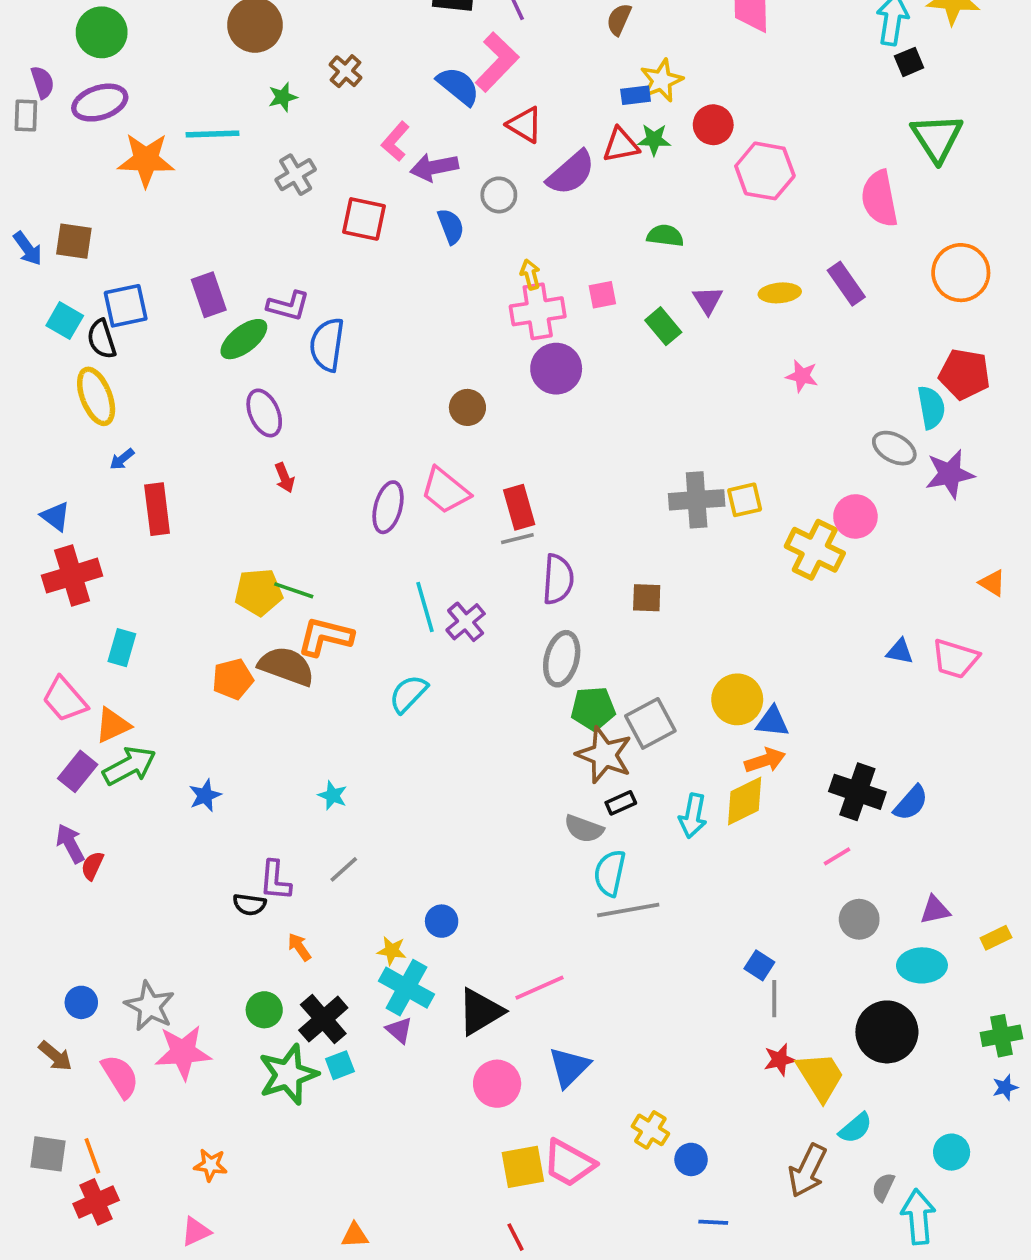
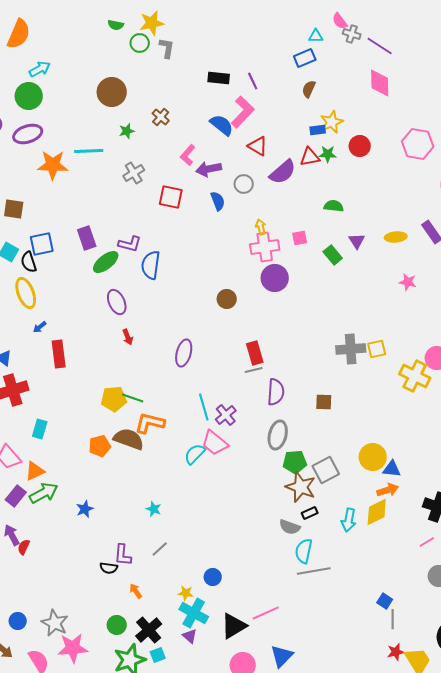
pink hexagon: (765, 171) -> (418, 144), moved
pink trapezoid: (445, 491) -> (215, 443), moved

